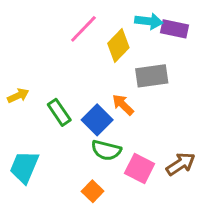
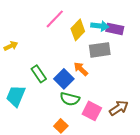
cyan arrow: (149, 21) -> (100, 26), moved
purple rectangle: (175, 29) -> (115, 29), moved
yellow arrow: (18, 96) -> (11, 46), moved
cyan trapezoid: (24, 167) -> (16, 96), moved

